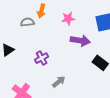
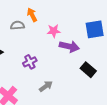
orange arrow: (41, 11) -> (32, 15), turned 136
pink star: (68, 19) -> (54, 31), moved

